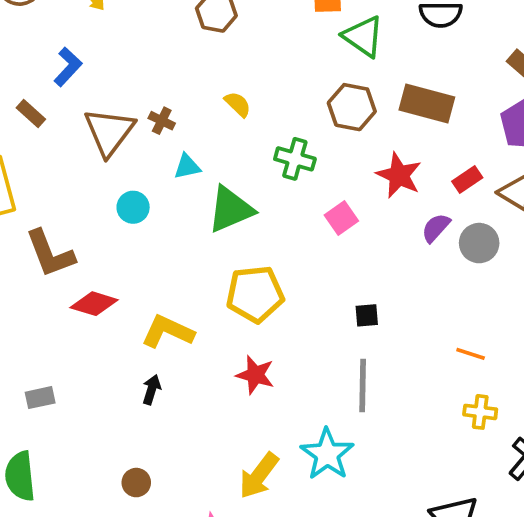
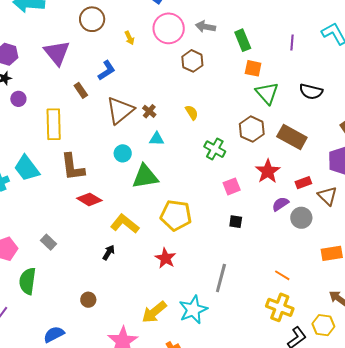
green triangle: (231, 209) -> (145, 177), moved
black square: (367, 315) -> (236, 222), moved
gray rectangle: (40, 398) -> (49, 242), turned 42
yellow cross: (480, 412) -> (280, 307), size x1.5

